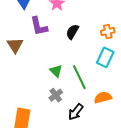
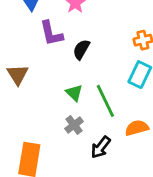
black semicircle: (72, 32) -> (81, 49), moved
brown triangle: (15, 45) -> (18, 75), moved

